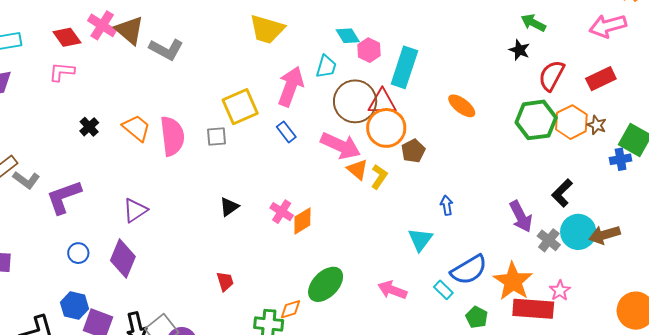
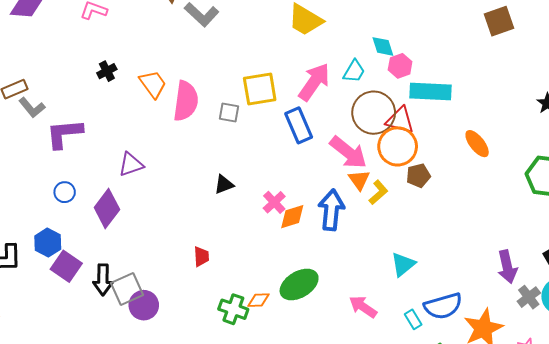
cyan rectangle: (404, 67) -> (431, 92), turned 60
blue rectangle: (286, 132) -> (299, 125), size x1.6
blue arrow: (447, 205) -> (331, 210), moved, size x2.0

